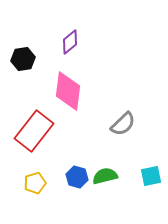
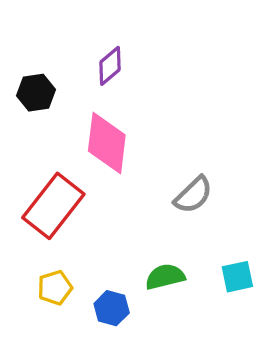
blue hexagon: (77, 177) -> (112, 308), moved

